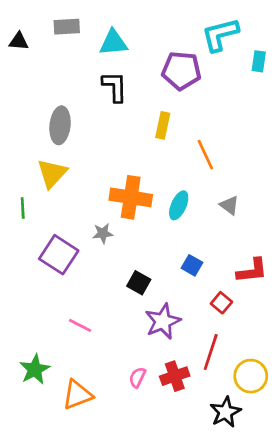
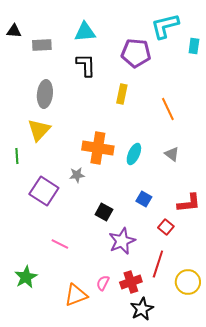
gray rectangle: (67, 27) -> (42, 45), moved
orange line: (205, 155) -> (168, 109), moved
orange triangle: (77, 395) -> (76, 295), moved
black star: (225, 412) -> (142, 309), moved

